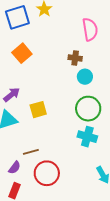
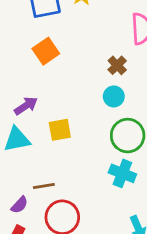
brown cross: (75, 58) -> (117, 65), turned 32
cyan circle: (85, 77) -> (114, 96), moved

